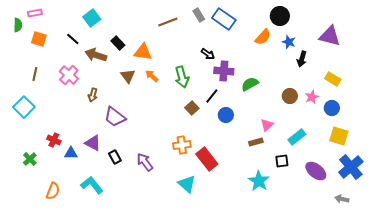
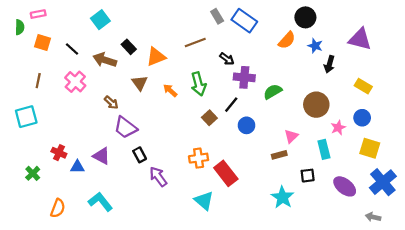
brown line: (168, 22) -> (195, 42), moved
black line: (73, 39) -> (72, 49), moved
orange triangle: (143, 52) -> (156, 57), turned -30
orange arrow: (152, 76) -> (170, 90), moved
brown arrow: (93, 95) -> (111, 102), moved, turned -64
brown circle: (290, 96) -> (316, 105), size x1.5
pink star: (312, 97) -> (338, 128), moved
cyan square: (24, 107) -> (26, 117), turned 30
cyan rectangle: (297, 137) -> (324, 149), turned -66
black rectangle: (115, 157) -> (140, 155), moved

